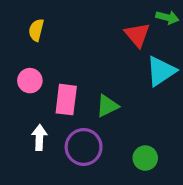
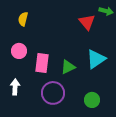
cyan triangle: (161, 71) -> (96, 59), moved
white arrow: (39, 137) -> (15, 87), moved

